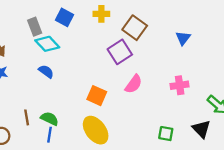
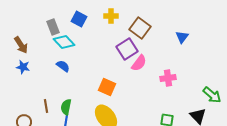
pink semicircle: (134, 84) -> (139, 63), moved
pink cross: (180, 85) -> (168, 78), moved
green semicircle: (50, 119) -> (66, 107), turned -105

